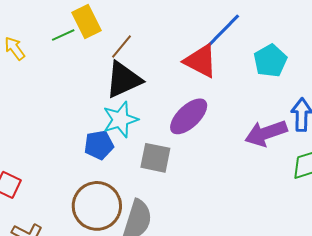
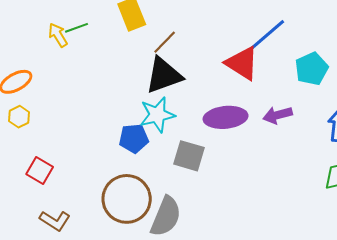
green line: (63, 35) -> (76, 28), moved
purple ellipse: (189, 116) -> (226, 117), turned 33
purple arrow: (266, 133) -> (278, 115), moved, size x0.7

